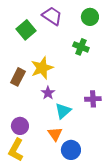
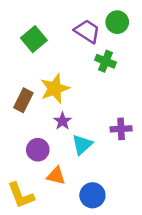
purple trapezoid: (52, 16) -> (87, 31), moved
purple circle: (20, 126) -> (38, 150), moved
orange triangle: (55, 134) -> (56, 176), moved, turned -42
yellow L-shape: (16, 150) -> (21, 195), turned -50

